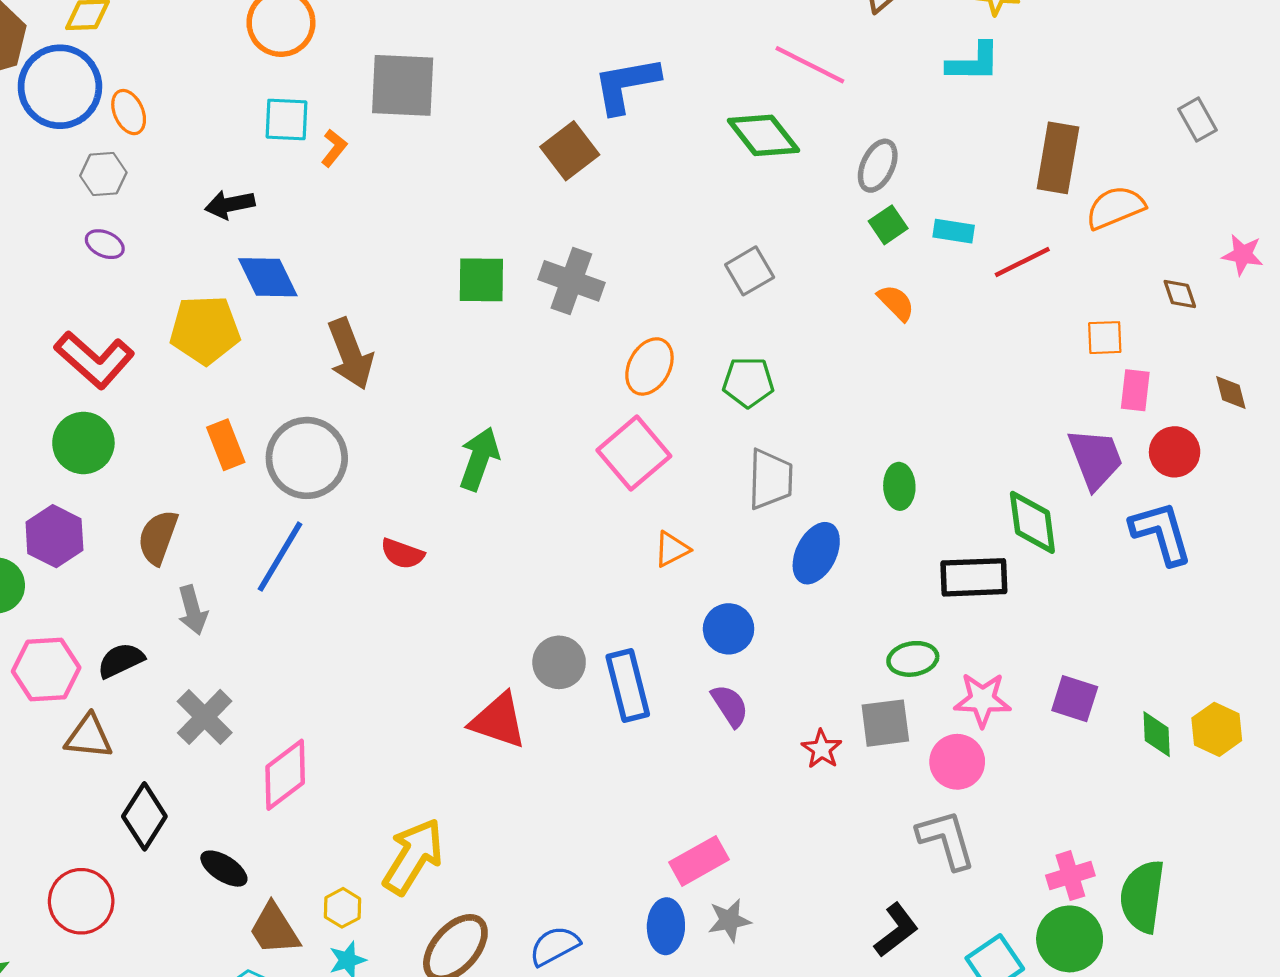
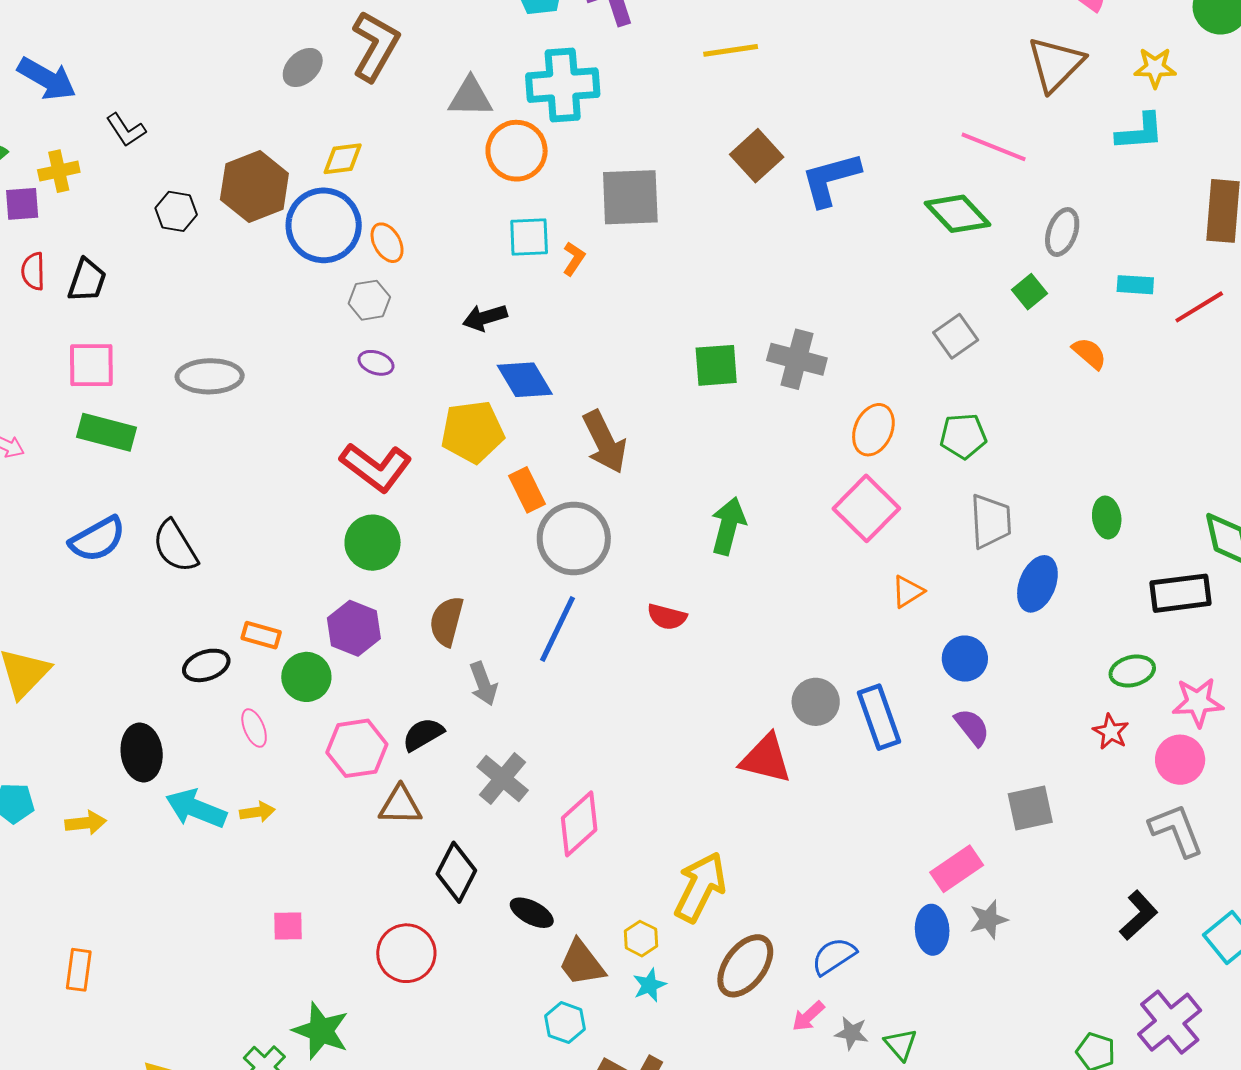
brown square: (570, 151) -> (757, 156), moved
green square: (888, 225) -> (1030, 292), moved
orange rectangle: (226, 445) -> (527, 490), moved
gray square: (885, 723) -> (1030, 808), moved
red star: (822, 749) -> (1111, 732), moved

